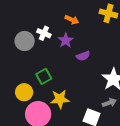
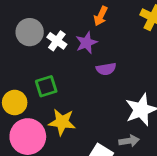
orange arrow: (72, 20) -> (101, 16), turned 80
white cross: (44, 33) -> (57, 41), moved

